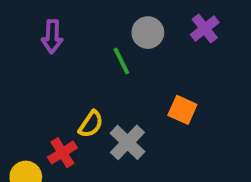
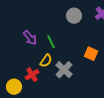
purple arrow: (52, 37) -> (30, 38), moved, turned -42
green line: (121, 61) -> (51, 42), moved

